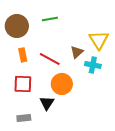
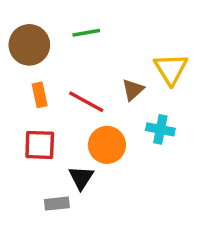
cyan cross: (93, 65) -> (160, 129), moved
gray rectangle: (24, 118) -> (57, 204), moved

